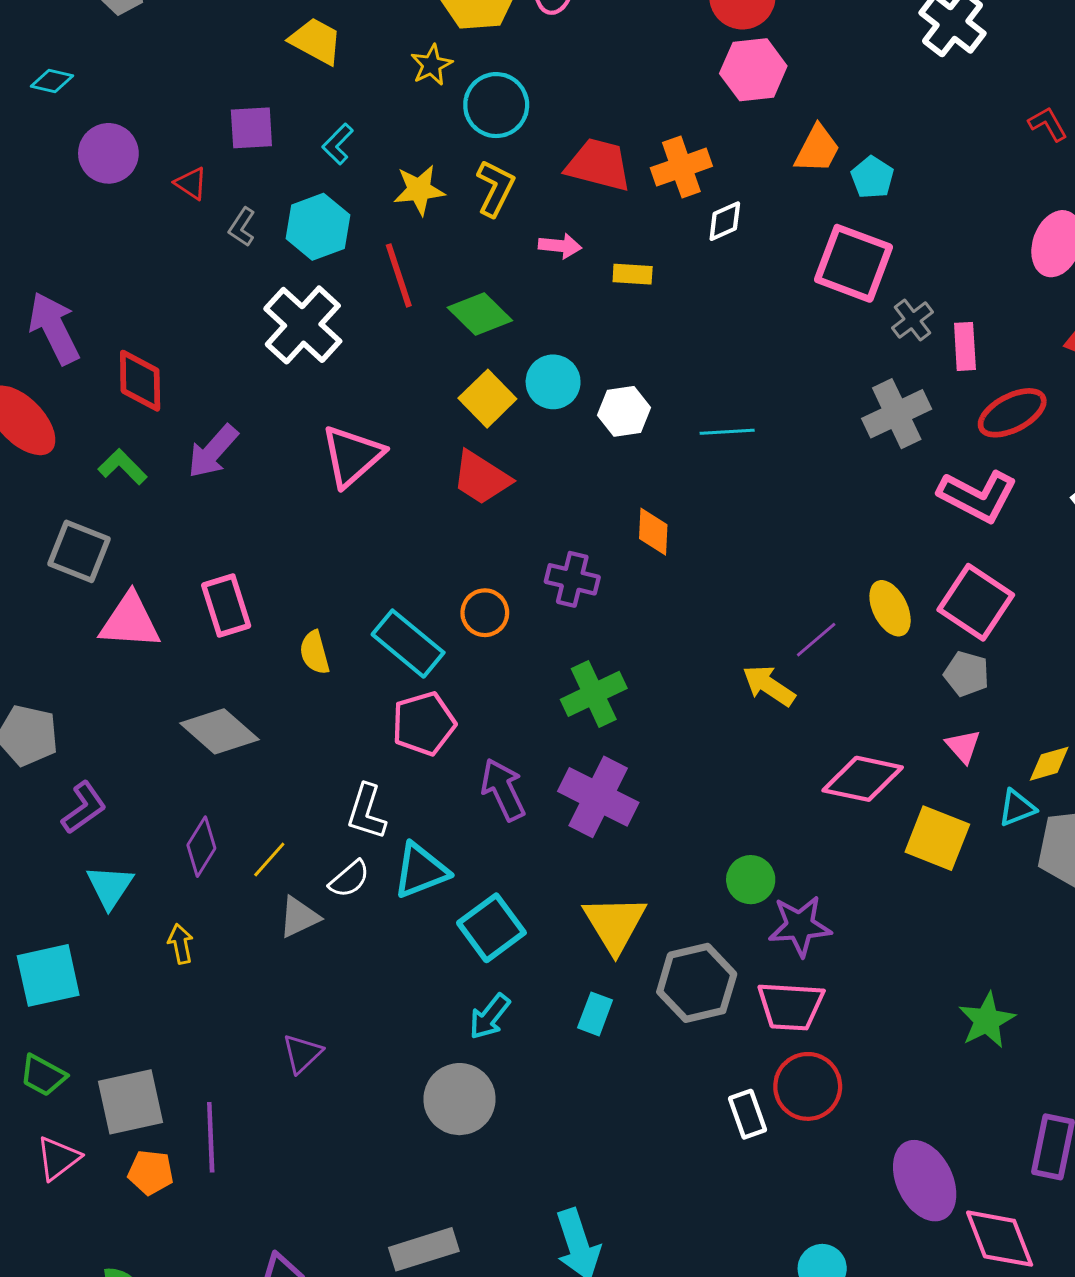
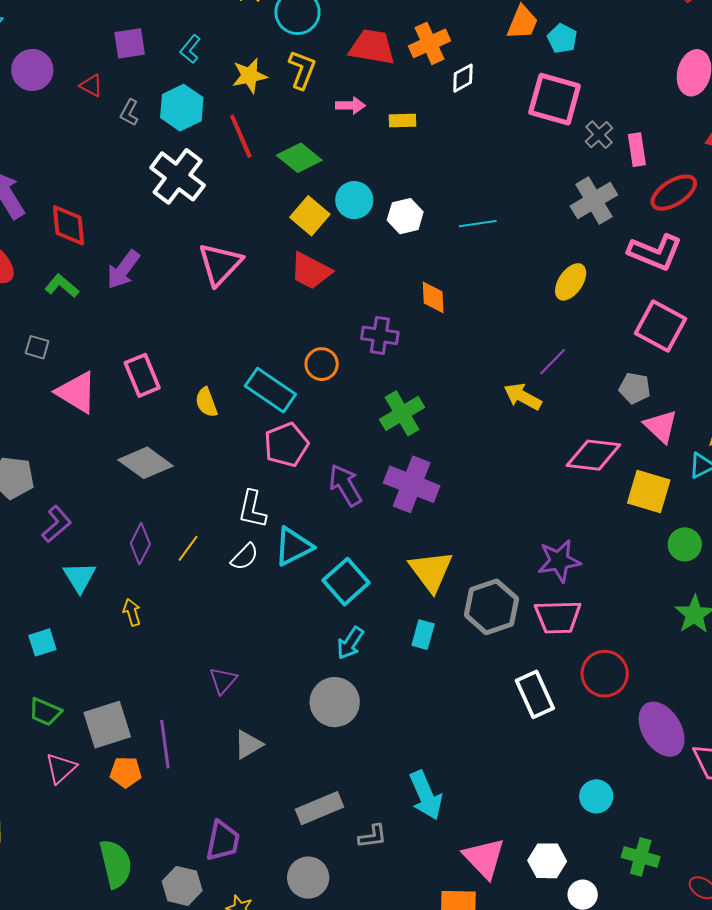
gray square: (79, 551) -> (37, 347), size x0.6
yellow ellipse: (890, 608) -> (571, 282), moved, turned 66
pink triangle: (130, 621) -> (77, 392), turned 33
gray pentagon: (967, 674) -> (635, 388), moved
pink triangle: (963, 746) -> (661, 426), size x1.4
green circle: (751, 880) -> (685, 544), moved
gray triangle: (299, 917) -> (248, 745), moved
cyan square: (48, 975) -> (42, 642), size x0.6
red circle: (808, 1086) -> (605, 674), moved
white rectangle: (748, 1114) -> (535, 694), size x1.4

